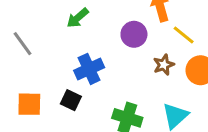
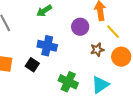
blue cross: (89, 69) -> (47, 46), turned 30

